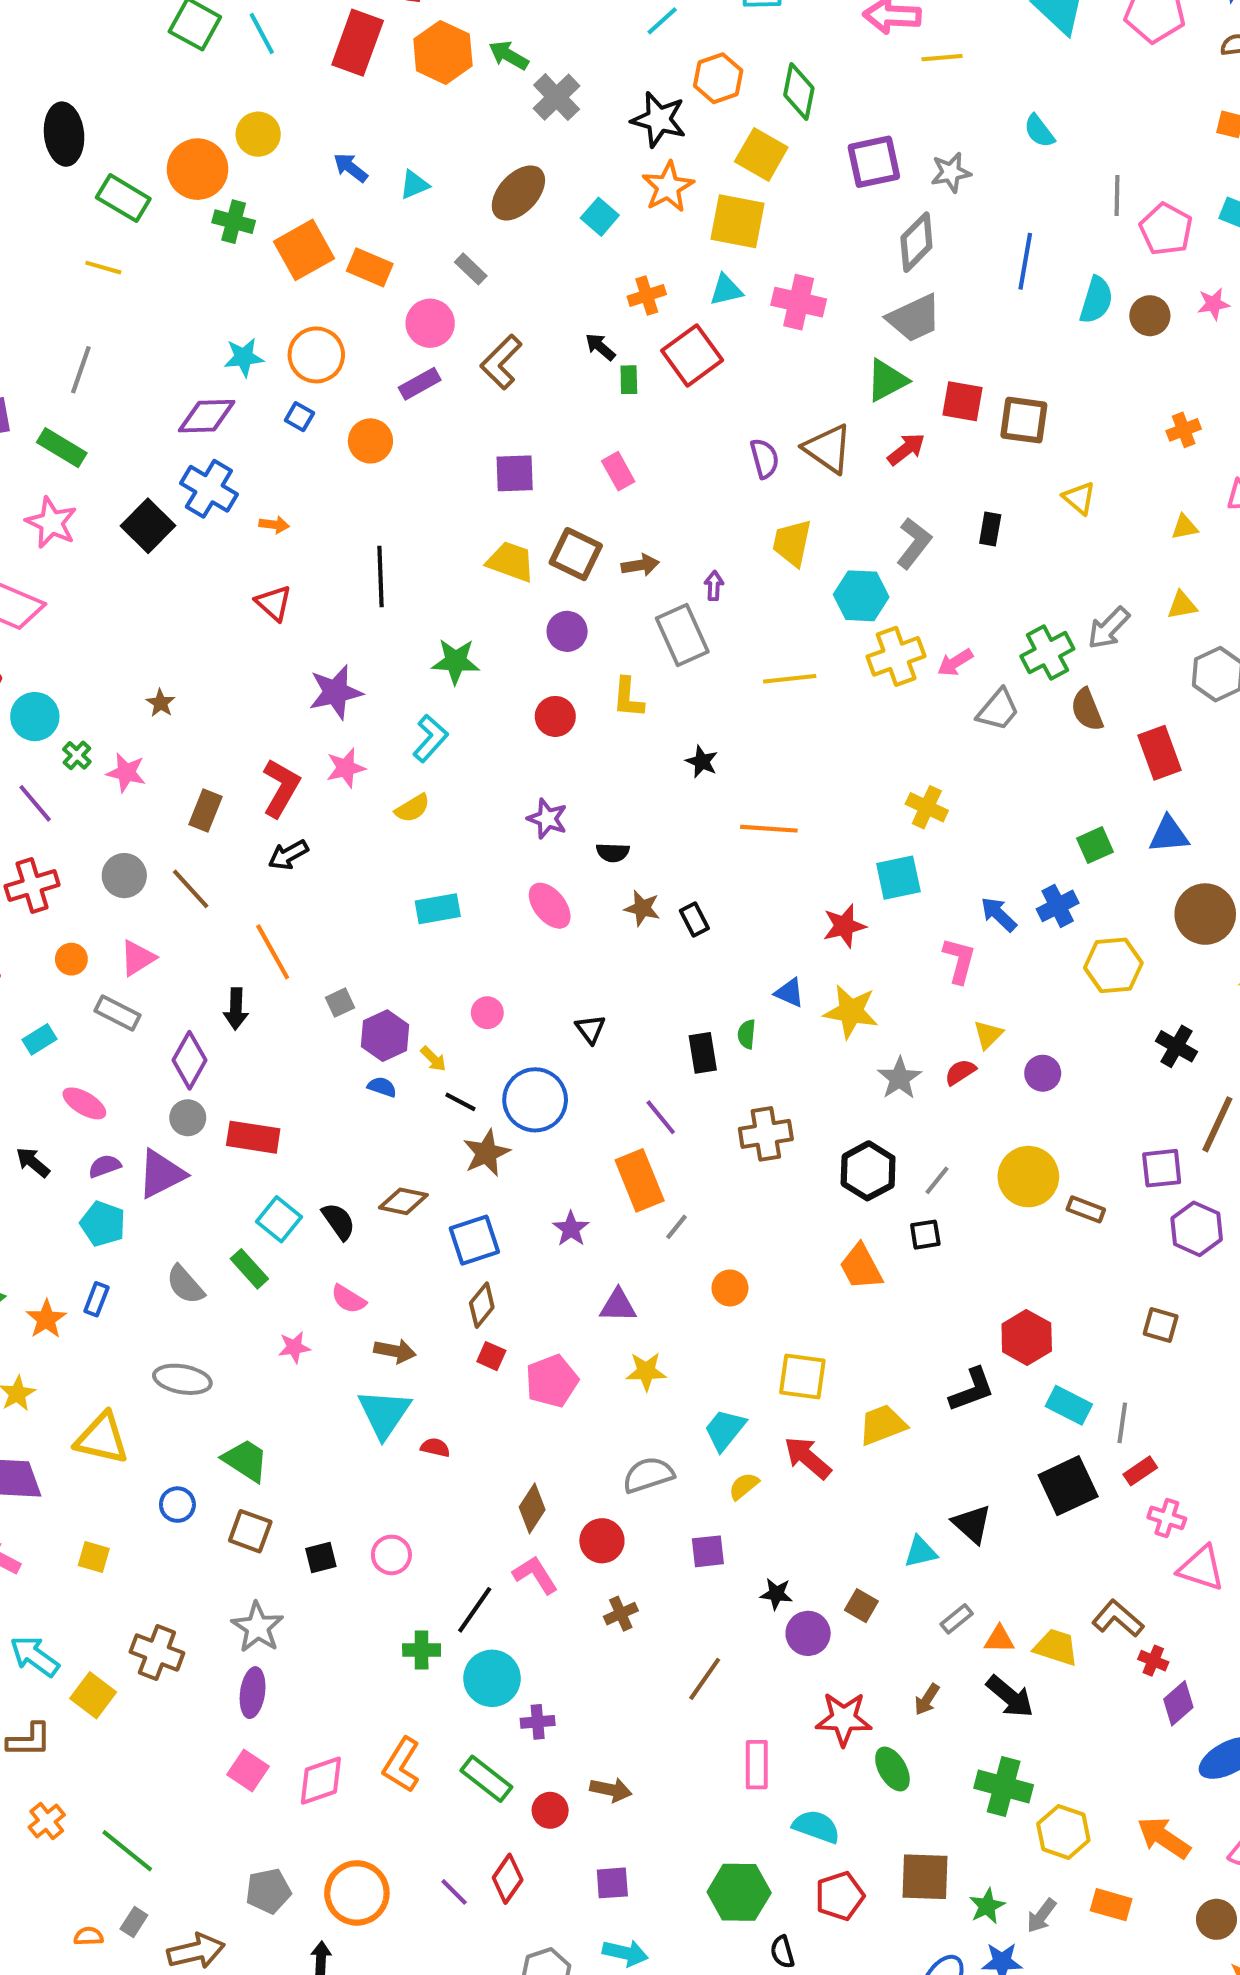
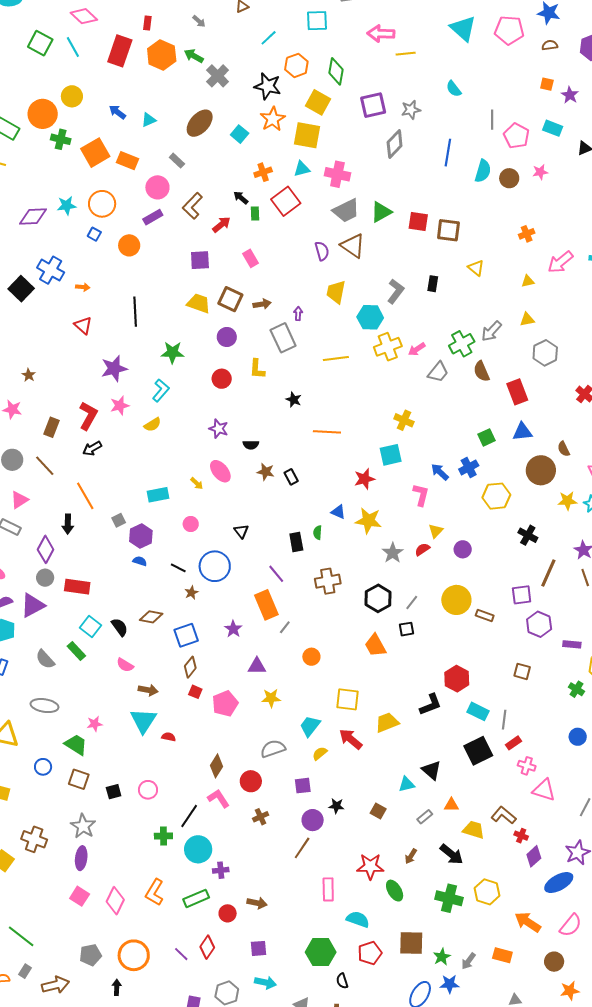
gray trapezoid: (914, 318) -> (346, 211), moved
purple diamond: (207, 416) -> (33, 216), moved
red arrow: (906, 449) -> (221, 225), moved
cyan rectangle: (438, 909) -> (158, 495), moved
yellow arrow: (433, 1059) -> (197, 483), moved
brown star: (486, 1153) -> (191, 593), size x0.6
pink star: (294, 1347) -> (95, 724), moved
purple circle: (808, 1633) -> (313, 820), moved
orange triangle: (999, 1639) -> (451, 805), moved
green rectangle: (486, 1779) -> (196, 898), turned -60
pink diamond: (321, 1781) -> (115, 901), turned -44
yellow hexagon: (1063, 1832) -> (487, 892), moved

